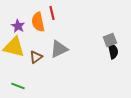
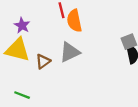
orange semicircle: (38, 22) -> (74, 21), moved

